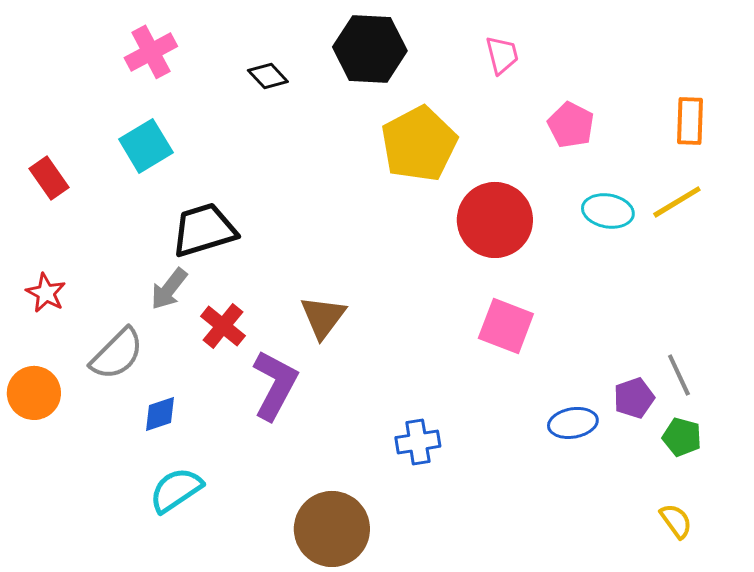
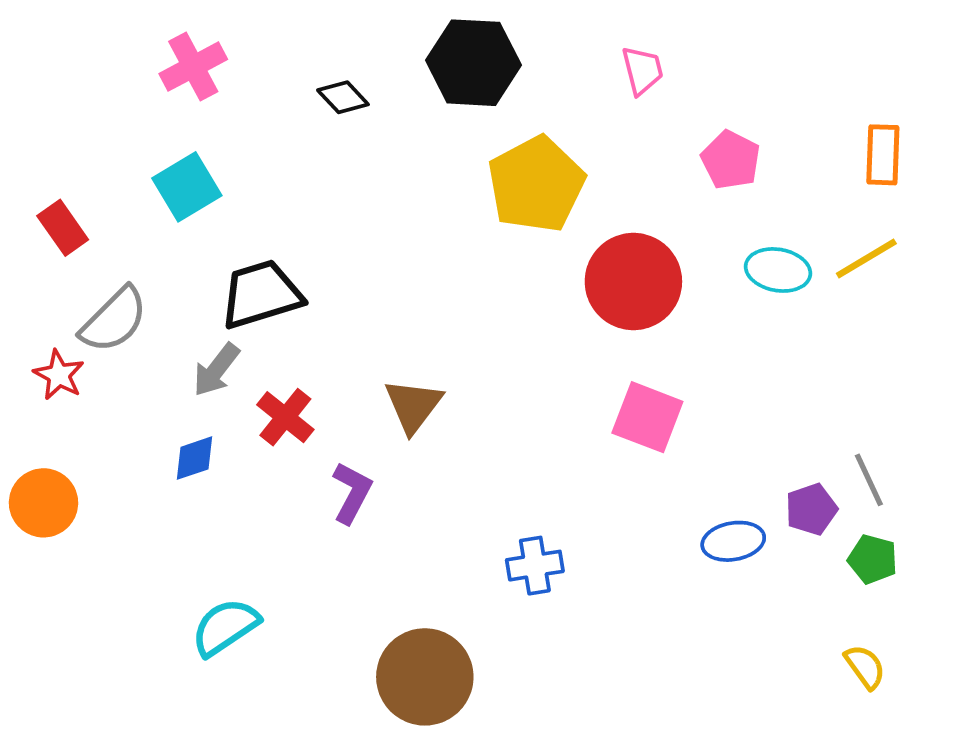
gray semicircle: (117, 354) -> (114, 320), moved
purple L-shape: (275, 385) -> (352, 493), size x0.7
blue diamond: (160, 414) -> (195, 458), moved

